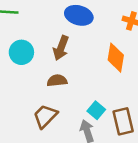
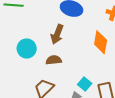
cyan circle: (21, 52) -> (27, 49), moved

